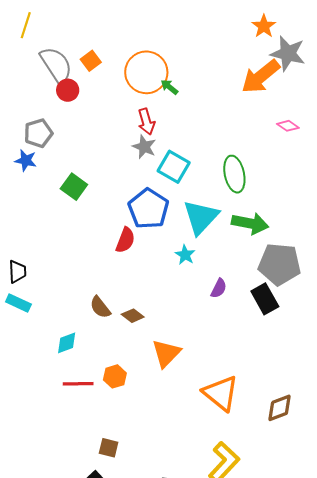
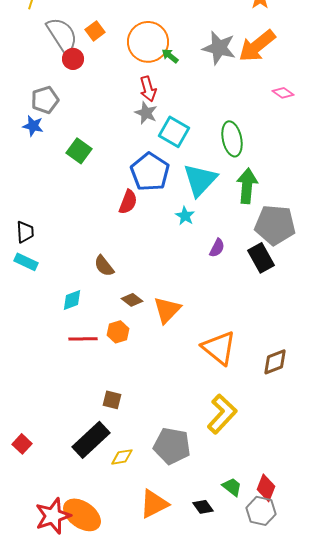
gray star: (288, 53) -> (219, 48), moved
green arrow: (250, 223) -> (247, 186), turned -96
brown diamond: (133, 316) -> (132, 300), moved

